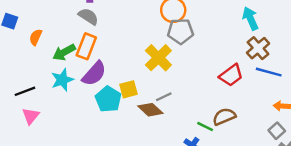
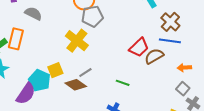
gray semicircle: (88, 16) -> (33, 14), moved
brown cross: (258, 48) -> (170, 22), moved
purple semicircle: (94, 74) -> (26, 94), moved
brown semicircle: (224, 117) -> (154, 56), moved
green line: (205, 126) -> (123, 83), moved

